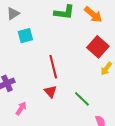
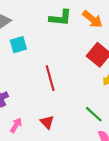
red triangle: (50, 92) -> (47, 122), moved
green line: (82, 99) -> (94, 114), moved

